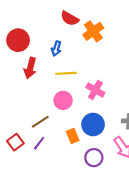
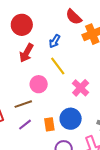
yellow line: (66, 73) -> (58, 66), turned 42
pink circle: (63, 100) -> (39, 84), moved
purple line: (39, 143) -> (25, 125), moved

